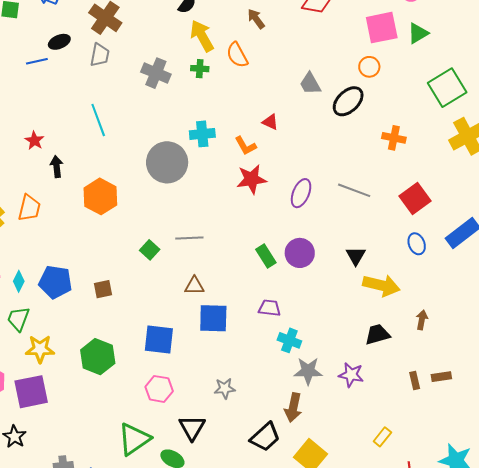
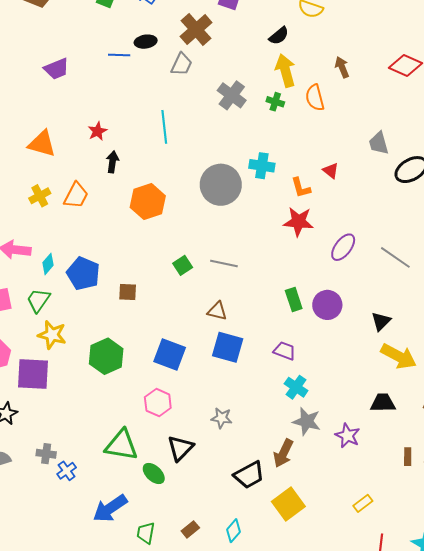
green triangle: (134, 439) -> (121, 445), turned 30

